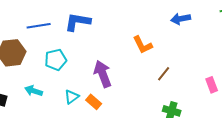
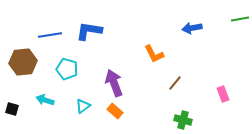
cyan pentagon: (56, 60) -> (67, 69), turned 30
orange rectangle: (94, 102) -> (115, 111), moved

